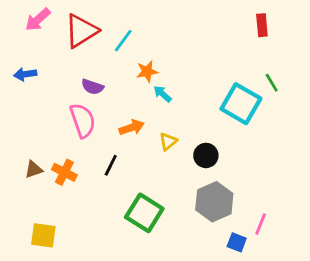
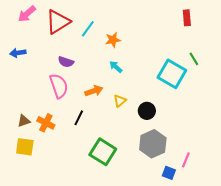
orange star: (147, 71) -> (113, 40), moved
yellow square: (43, 235) -> (25, 147), moved

